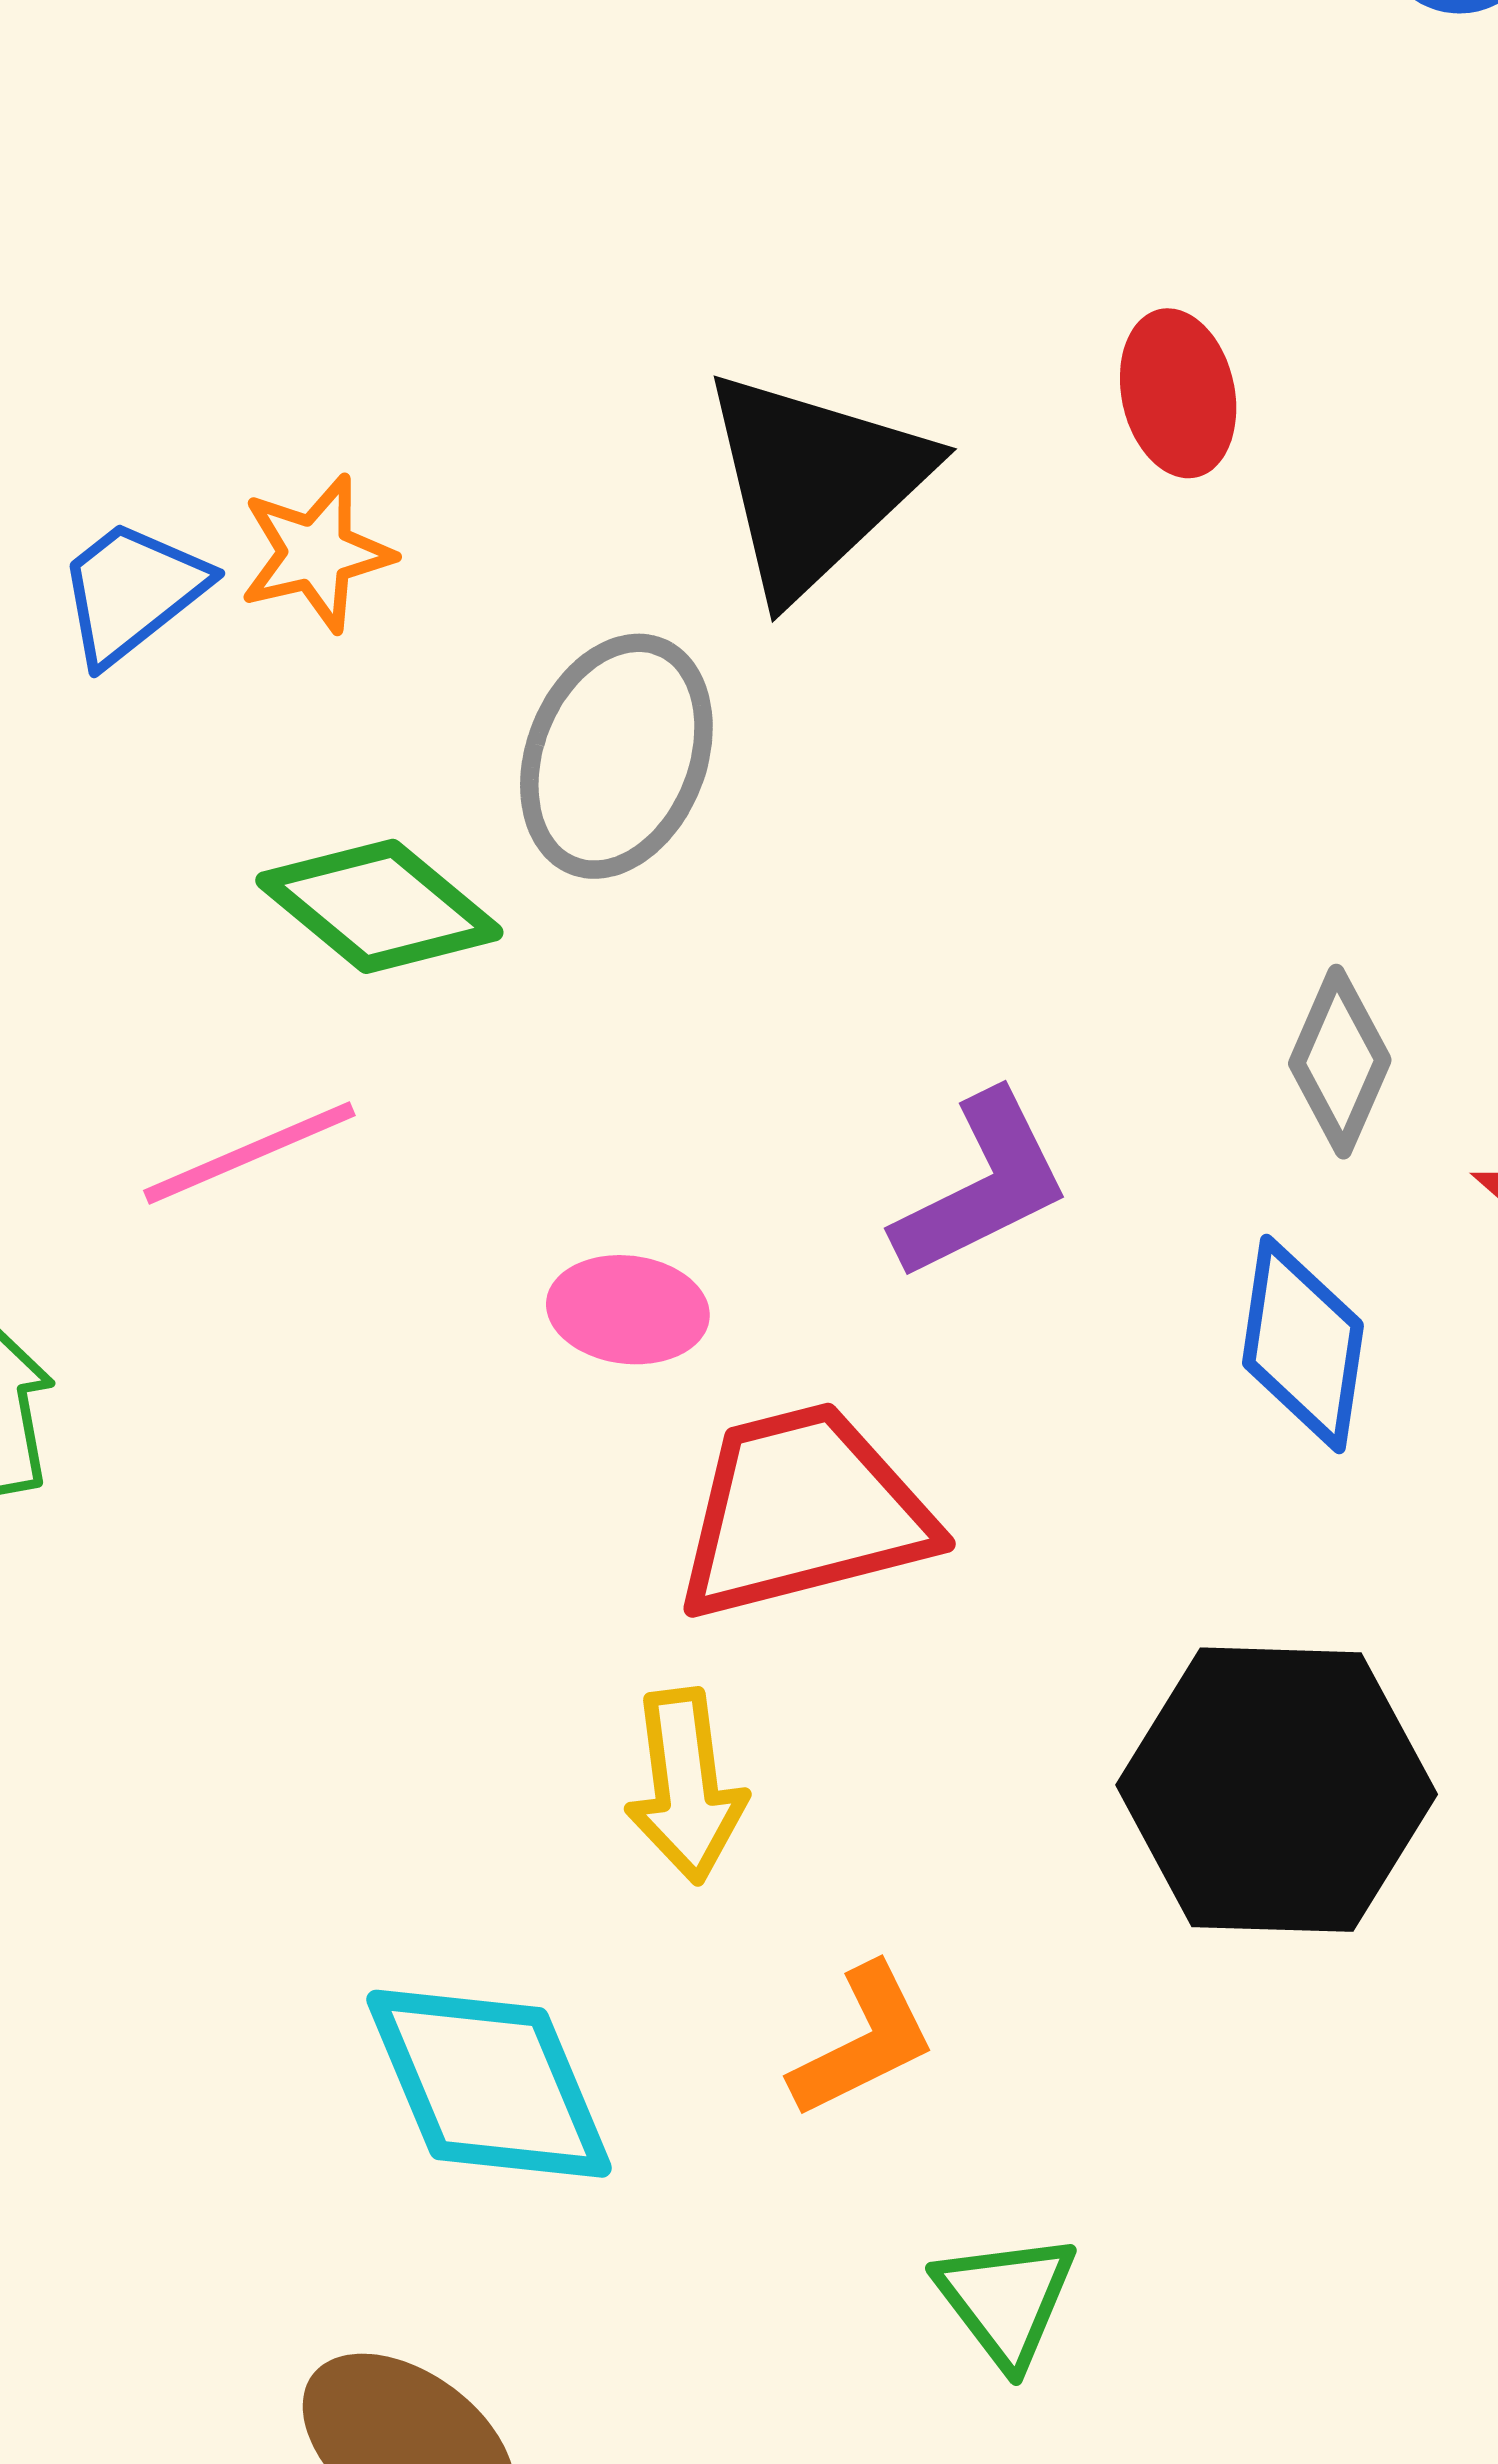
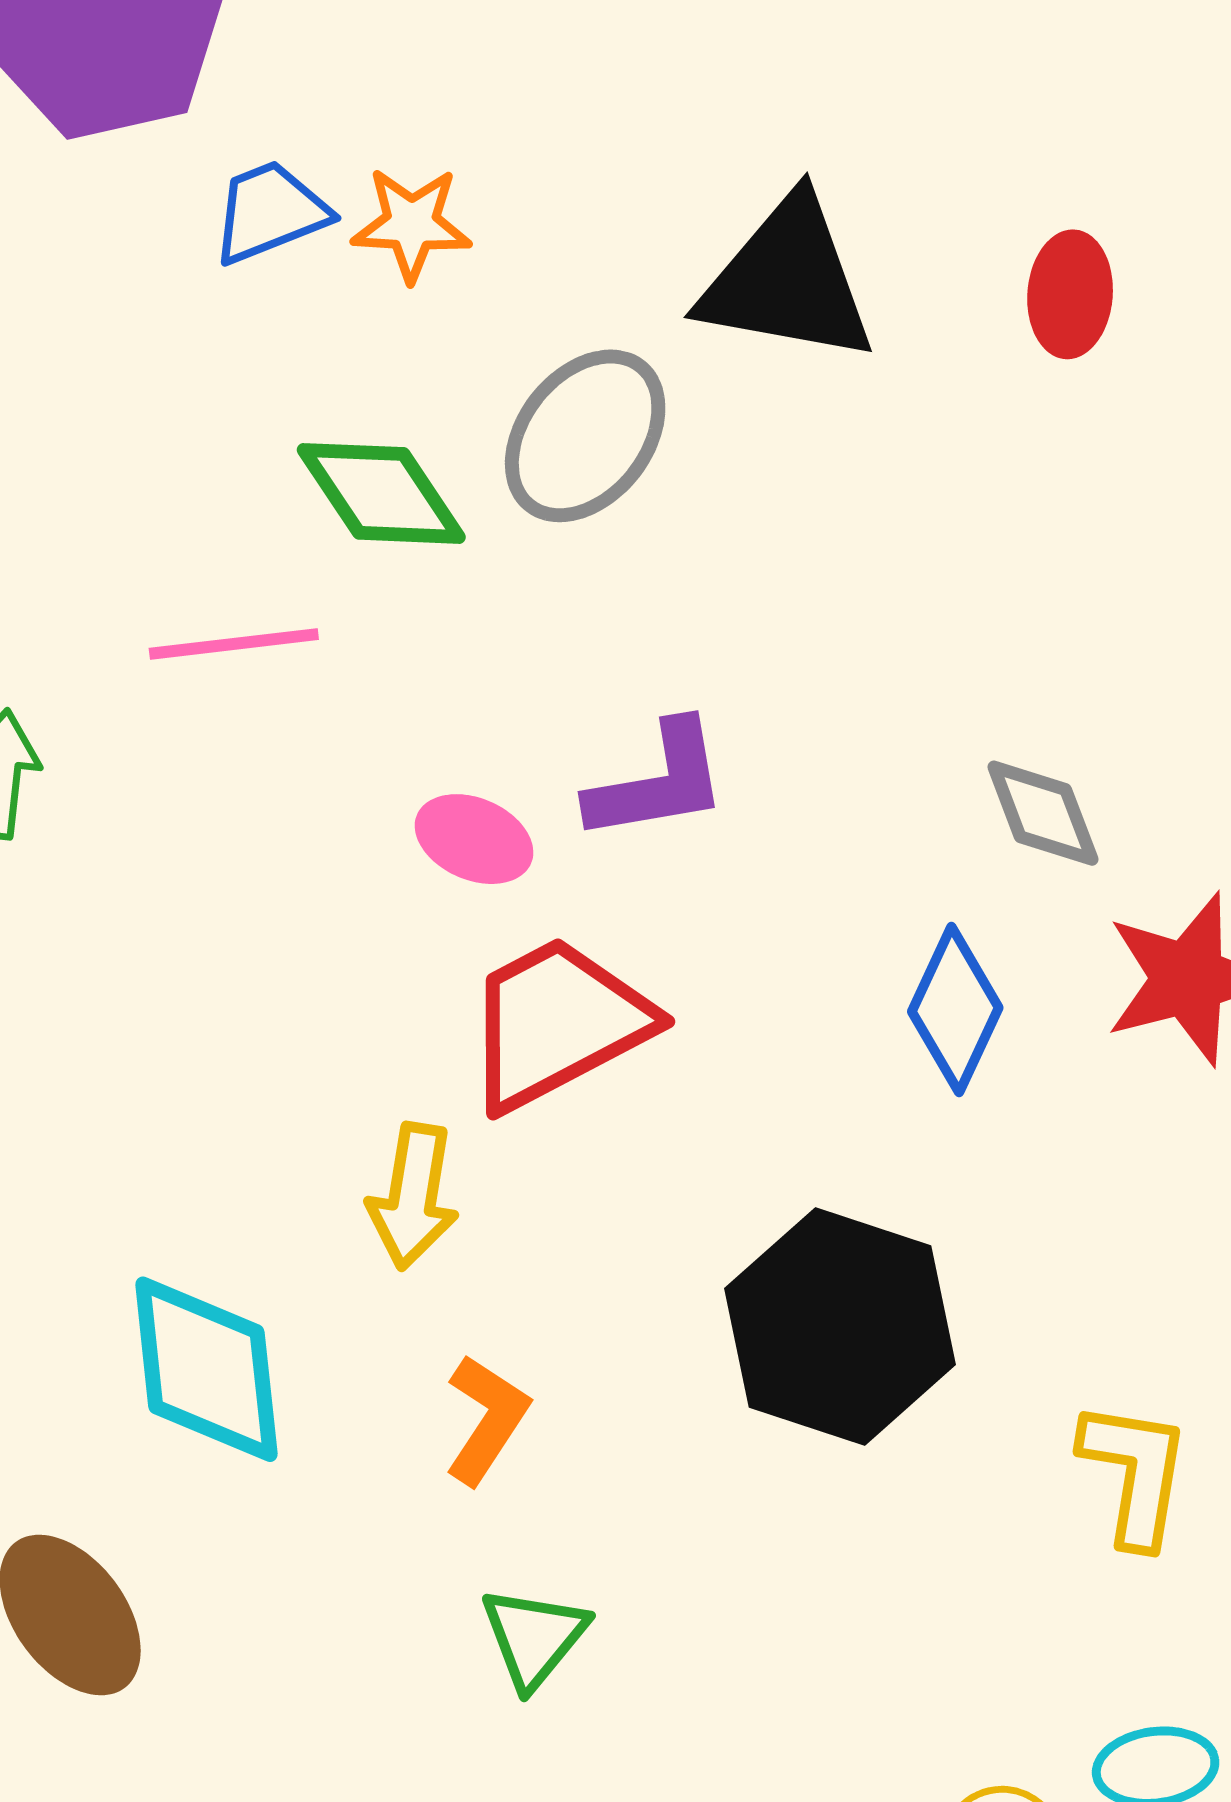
black triangle: (814, 482) -> (788, 280), turned 37
gray diamond: (1340, 1062) -> (1043, 813), turned -61
purple L-shape: (982, 1186) -> (658, 782), moved
red trapezoid: (803, 1512) -> (557, 1023), turned -30
orange L-shape: (863, 2041) -> (486, 1419), turned -47

